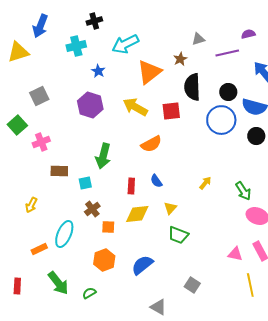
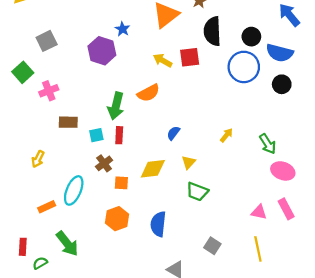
blue star: (98, 71) -> (122, 29), moved
yellow arrow: (135, 107) -> (163, 60), moved, size x0.7
orange semicircle: (151, 144) -> (148, 93), moved
blue semicircle: (156, 181) -> (173, 133), turned 72
red rectangle: (131, 186) -> (119, 135), moved
blue semicircle: (142, 265) -> (158, 224), turned -45
yellow line: (250, 285) -> (258, 249), moved
green semicircle: (89, 293) -> (40, 263), moved

